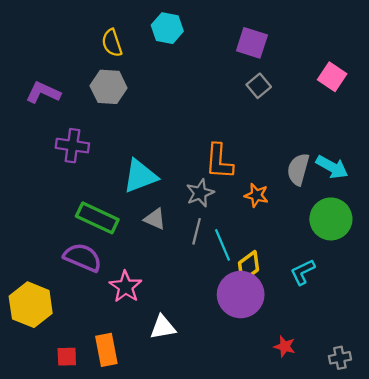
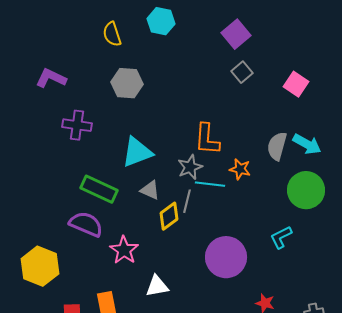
purple square: (252, 43) -> (236, 34), turned 32
pink square: (332, 77) -> (296, 84), moved
gray hexagon: (109, 87) -> (127, 83), moved
cyan line: (223, 245) -> (210, 184), moved, turned -60
yellow diamond: (249, 266) -> (169, 216), moved

